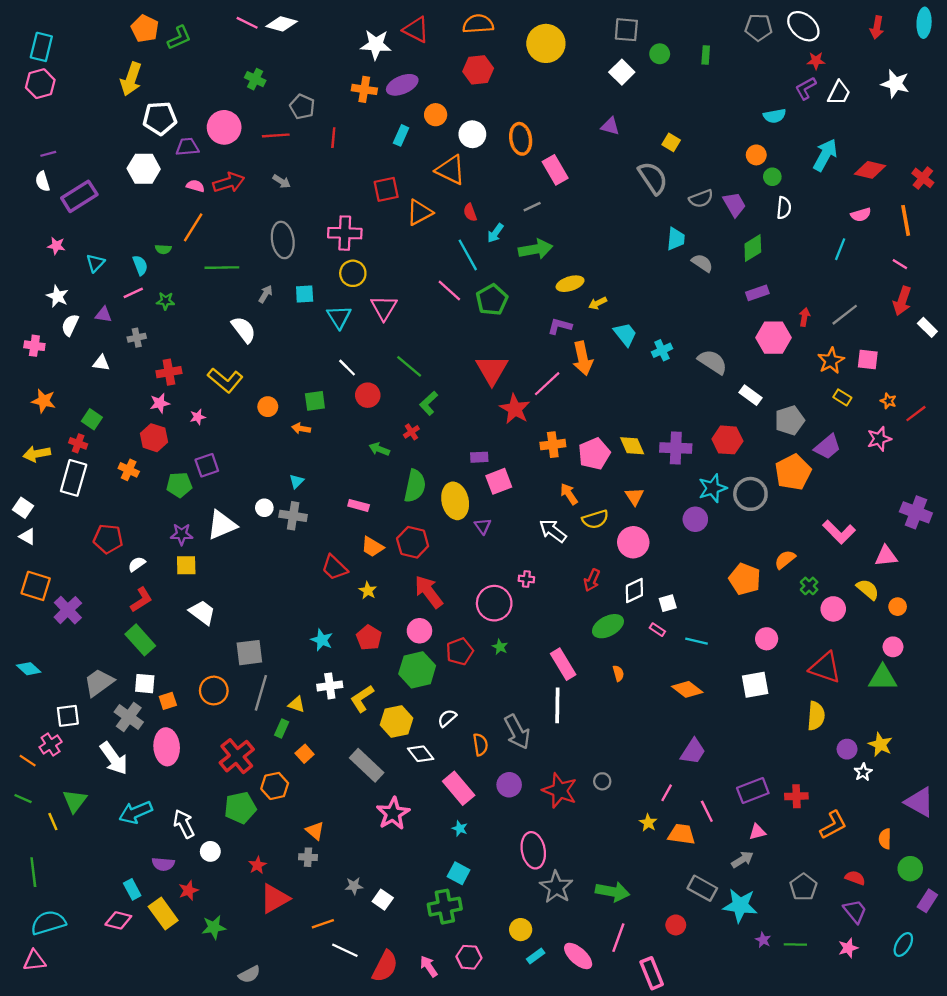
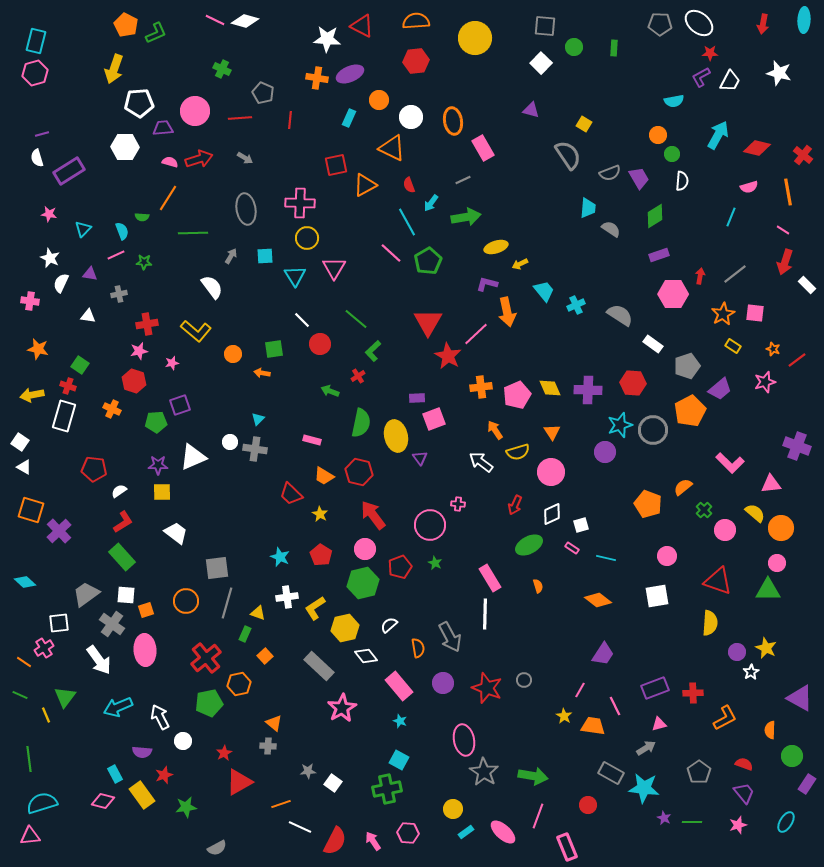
orange circle: (898, 607) -> (781, 528), size x1.6

